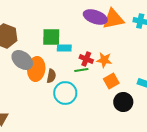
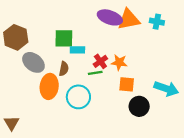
red cross: (86, 59) -> (100, 61), turned 32
orange ellipse: (36, 69) -> (49, 86), moved
brown semicircle: (51, 76) -> (64, 69), moved
orange square: (111, 81) -> (127, 84), turned 35

